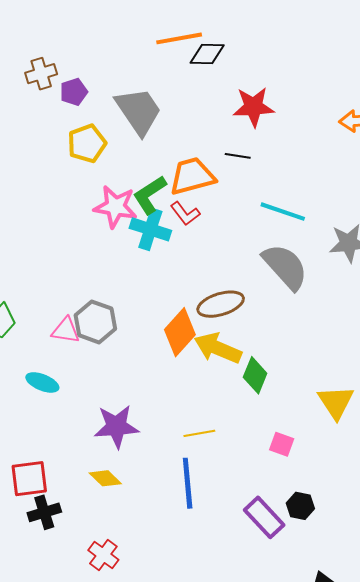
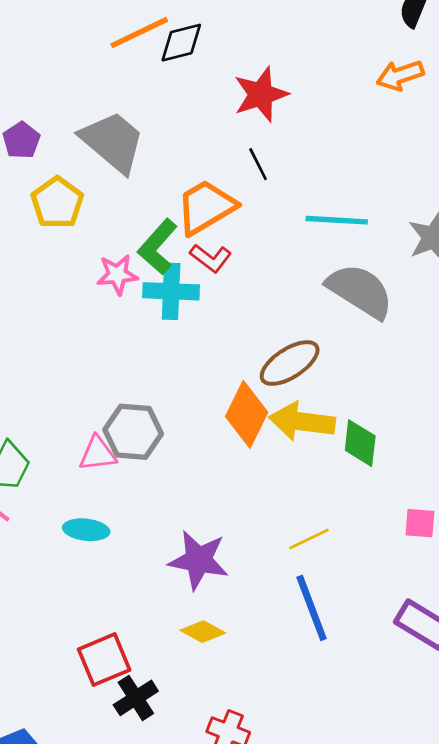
black line: (238, 156) -> (258, 164), turned 70
pink star: (115, 207) -> (117, 274), size x0.7
purple star: (116, 426) -> (199, 560), turned 30

